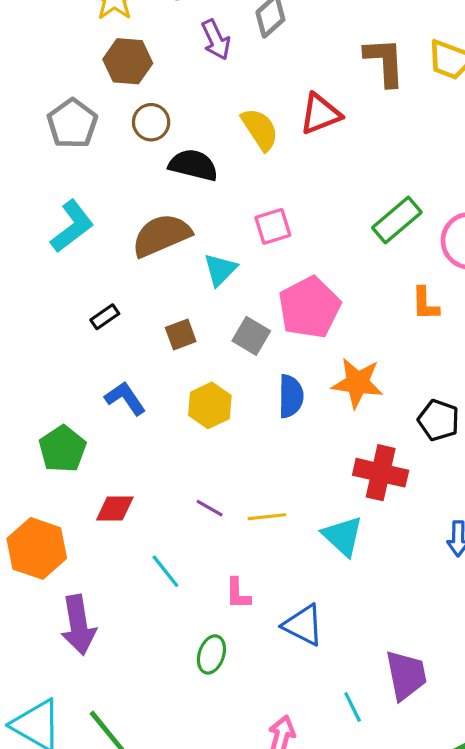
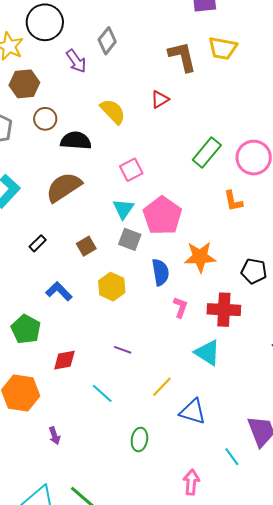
red triangle: (320, 114) -> (160, 99), moved, size x0.7
cyan triangle: (220, 270) -> (123, 209), moved
yellow line: (267, 517) -> (162, 387), moved, turned -30
pink L-shape: (238, 594) -> (180, 307), moved, turned -150
purple arrow: (78, 625) -> (55, 436), size x0.5

